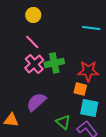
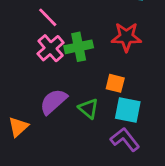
red star: (88, 71) -> (126, 37), moved
orange triangle: (11, 120) -> (18, 127), turned -49
green triangle: (63, 122) -> (88, 109), moved

